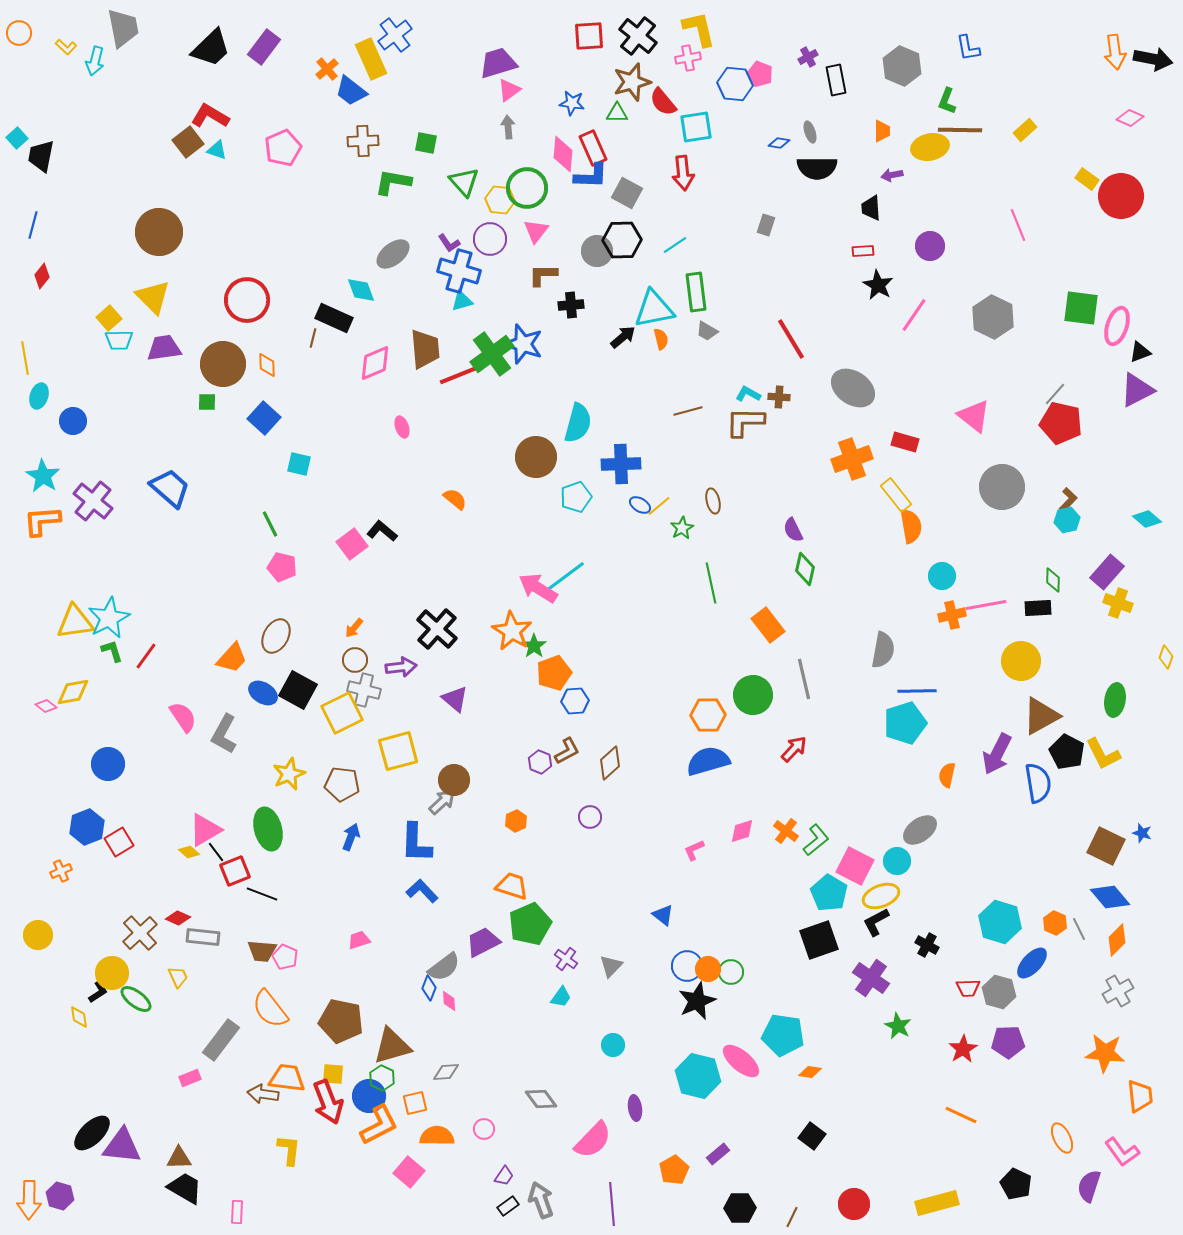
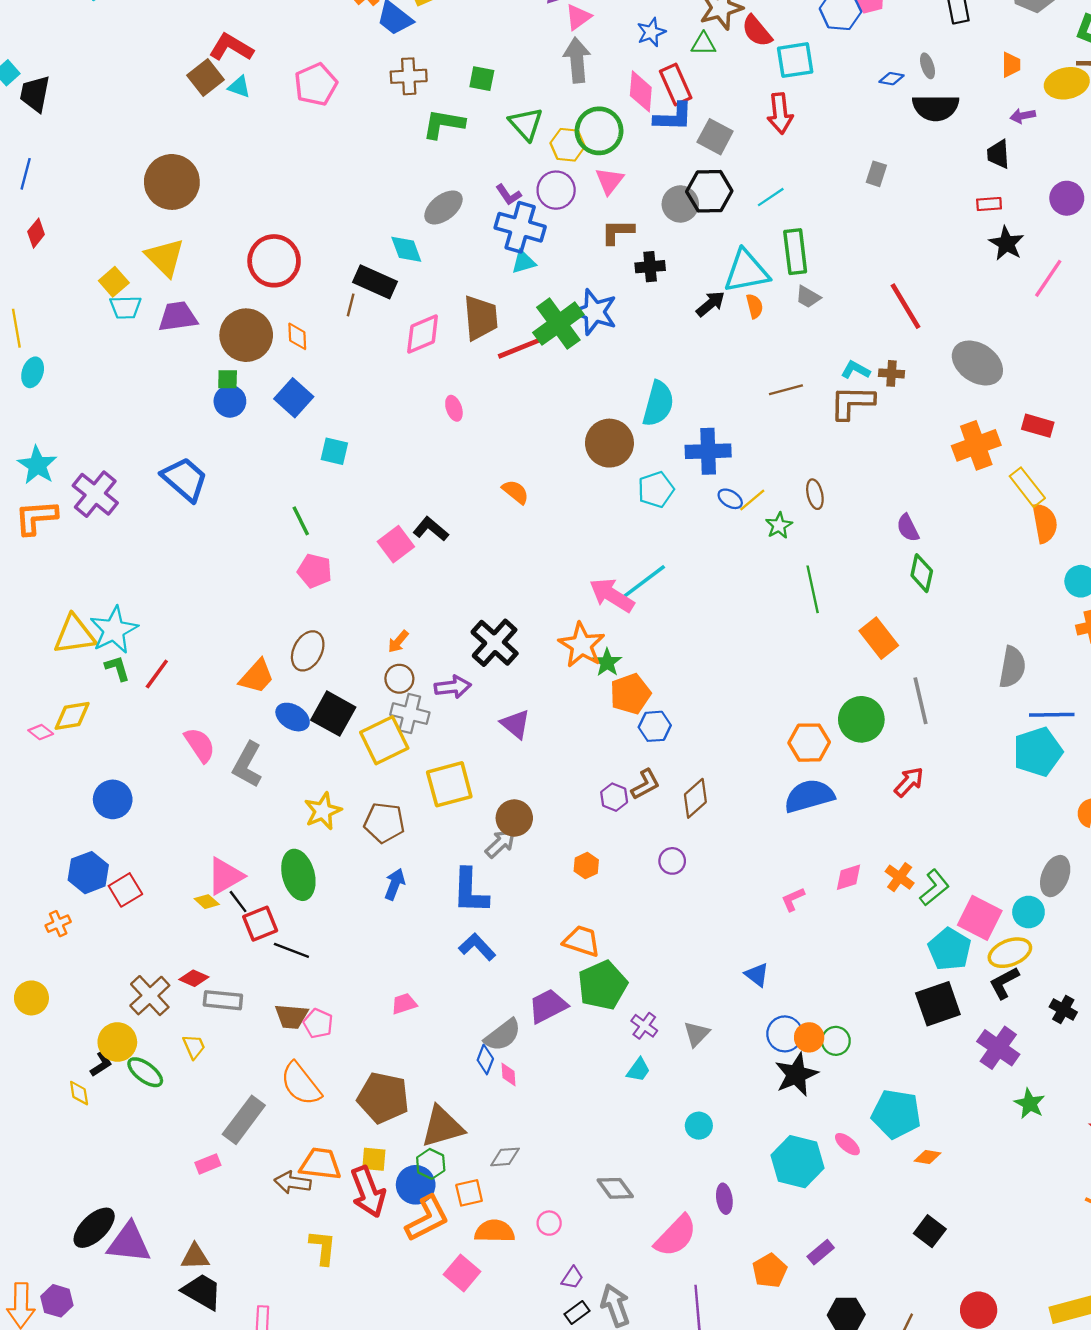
blue star: (572, 103) -> (651, 32), turned -30
gray arrow: (508, 127) -> (577, 60), size x1.6
blue circle: (73, 421) -> (230, 401), moved
gray ellipse: (920, 830) -> (1055, 876), turned -32
pink ellipse: (741, 1061) -> (847, 1144), size x0.6

